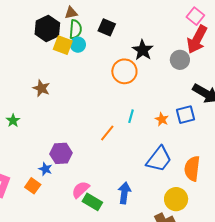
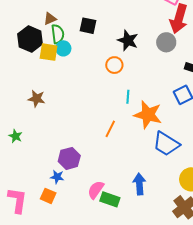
orange circle: (124, 71) -> (114, 65), size x0.7
cyan line: (131, 116) -> (128, 97), moved
orange star: (162, 119) -> (148, 115), moved, size x2.0
blue trapezoid: (159, 159) -> (166, 144), turned 96

